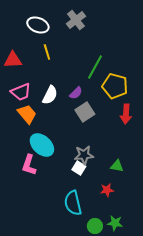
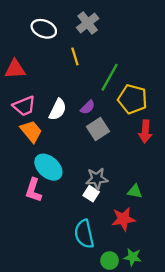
yellow line: (47, 52) -> (75, 56), moved
red star: (107, 190) -> (123, 219), size x1.5

